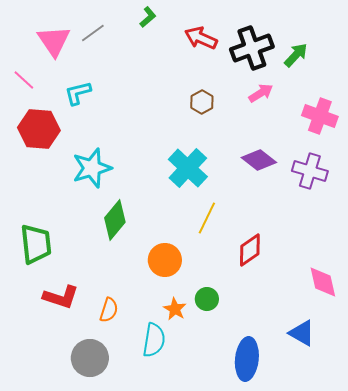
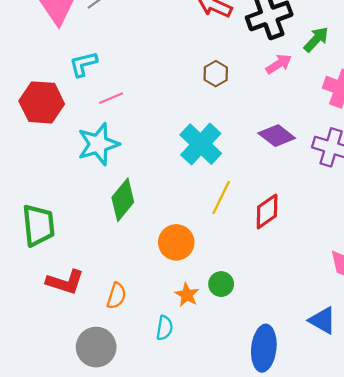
green arrow: (296, 55) -> (316, 39), moved
pink line: (24, 80) -> (111, 98), moved, turned -65
red diamond: (250, 250) -> (267, 211), moved
cyan semicircle: (154, 340) -> (164, 328), size x0.7

